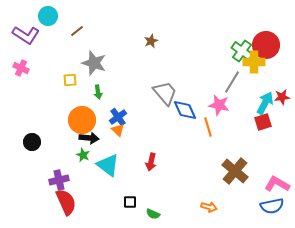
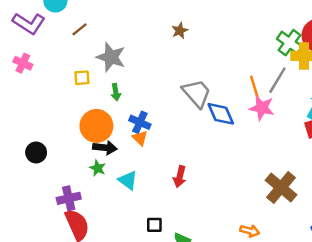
brown line: (77, 31) -> (80, 29), moved
blue cross: (118, 117) -> (140, 122), turned -30
orange line: (208, 127) -> (255, 87), moved
cyan triangle: (108, 165) -> (128, 180), size x0.7

